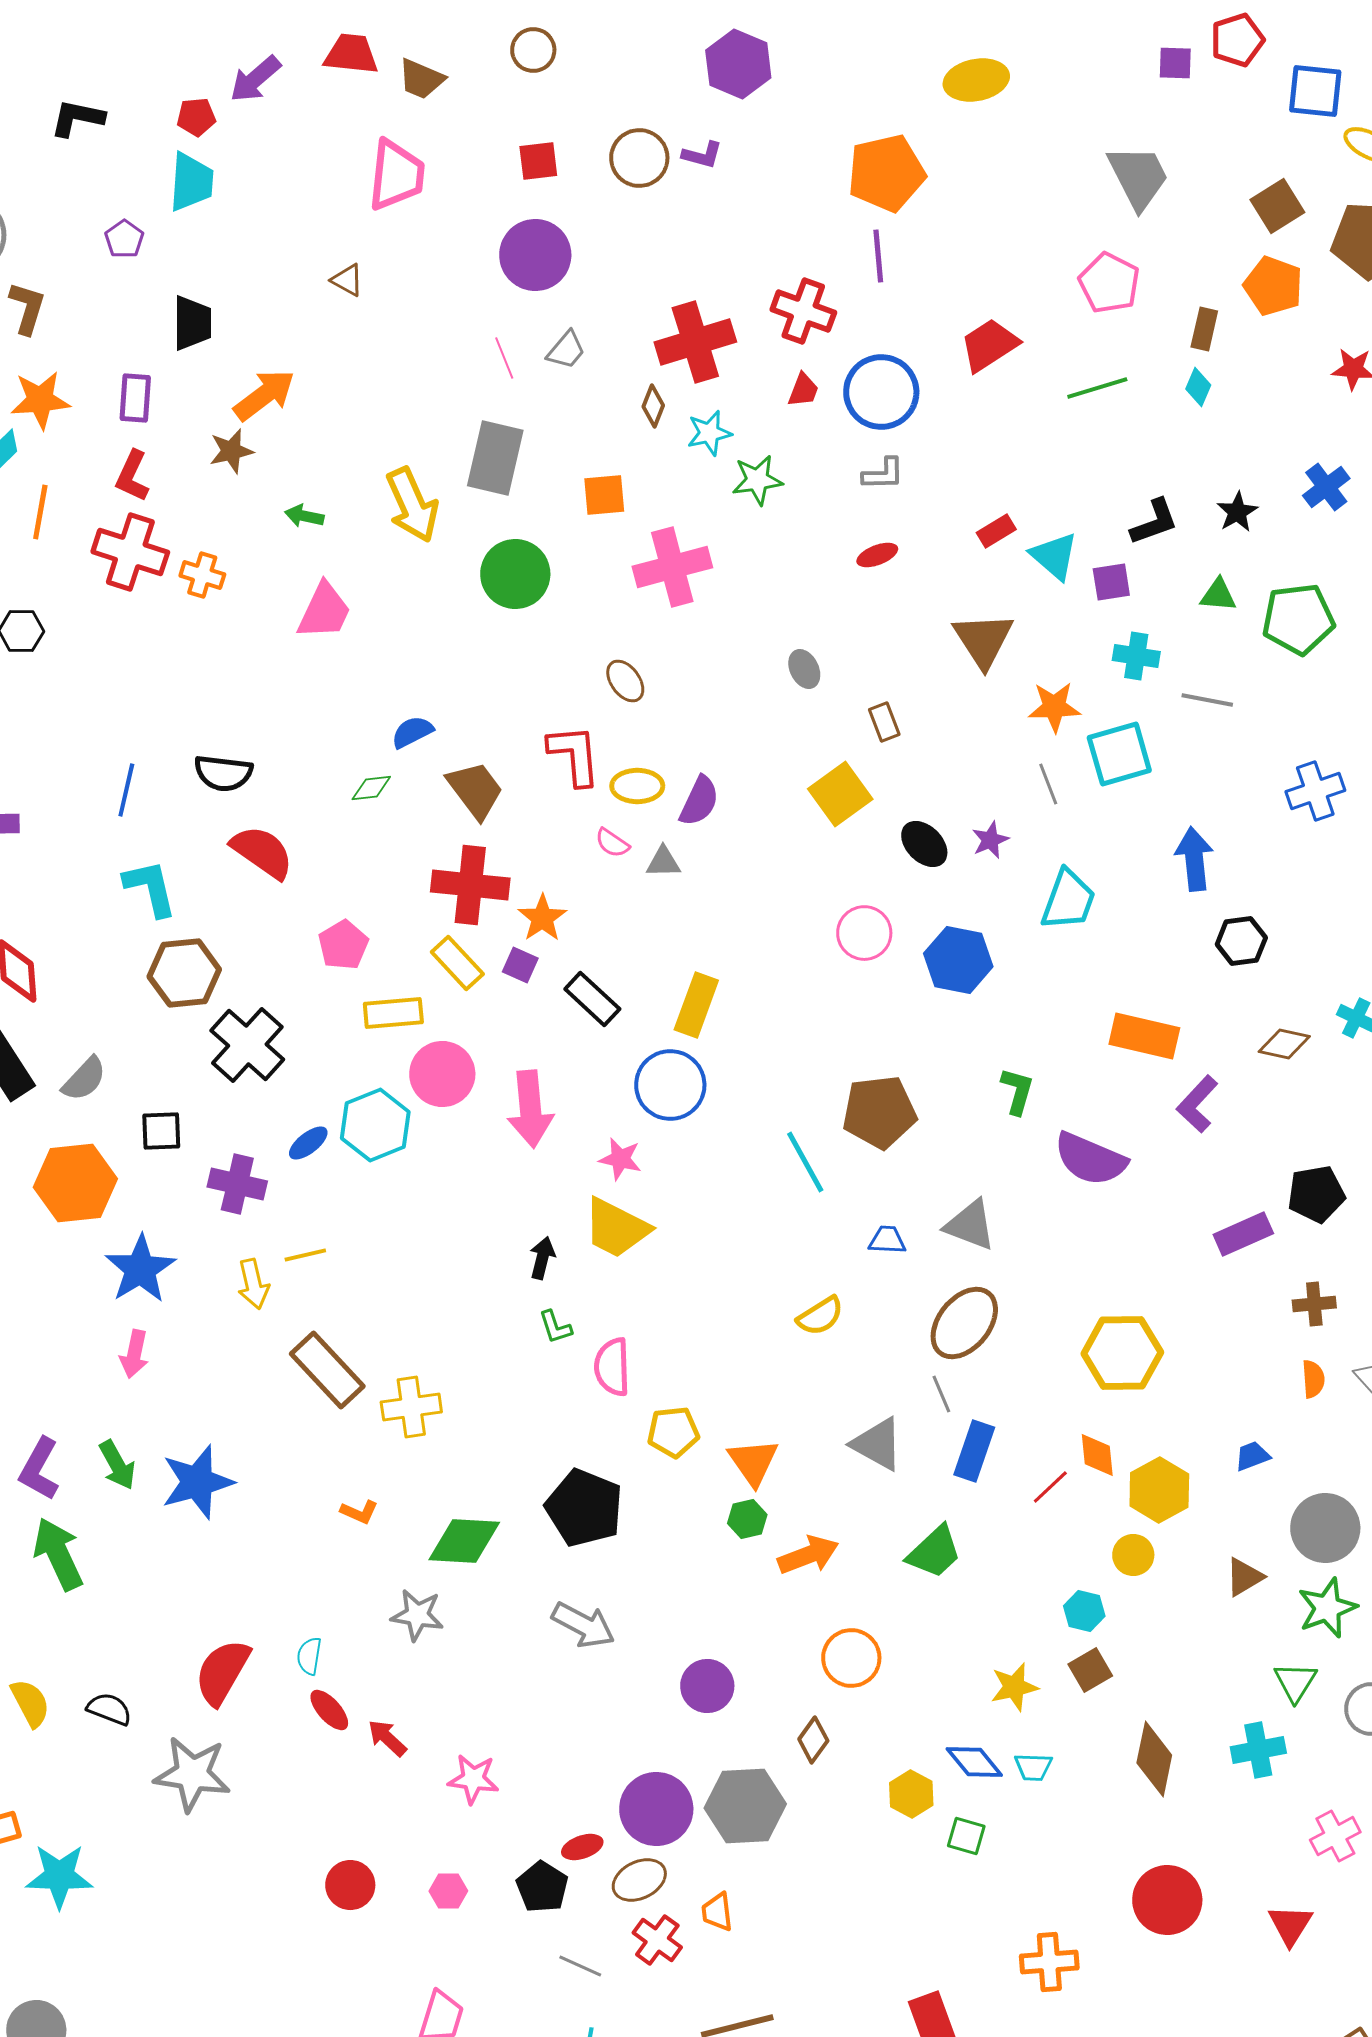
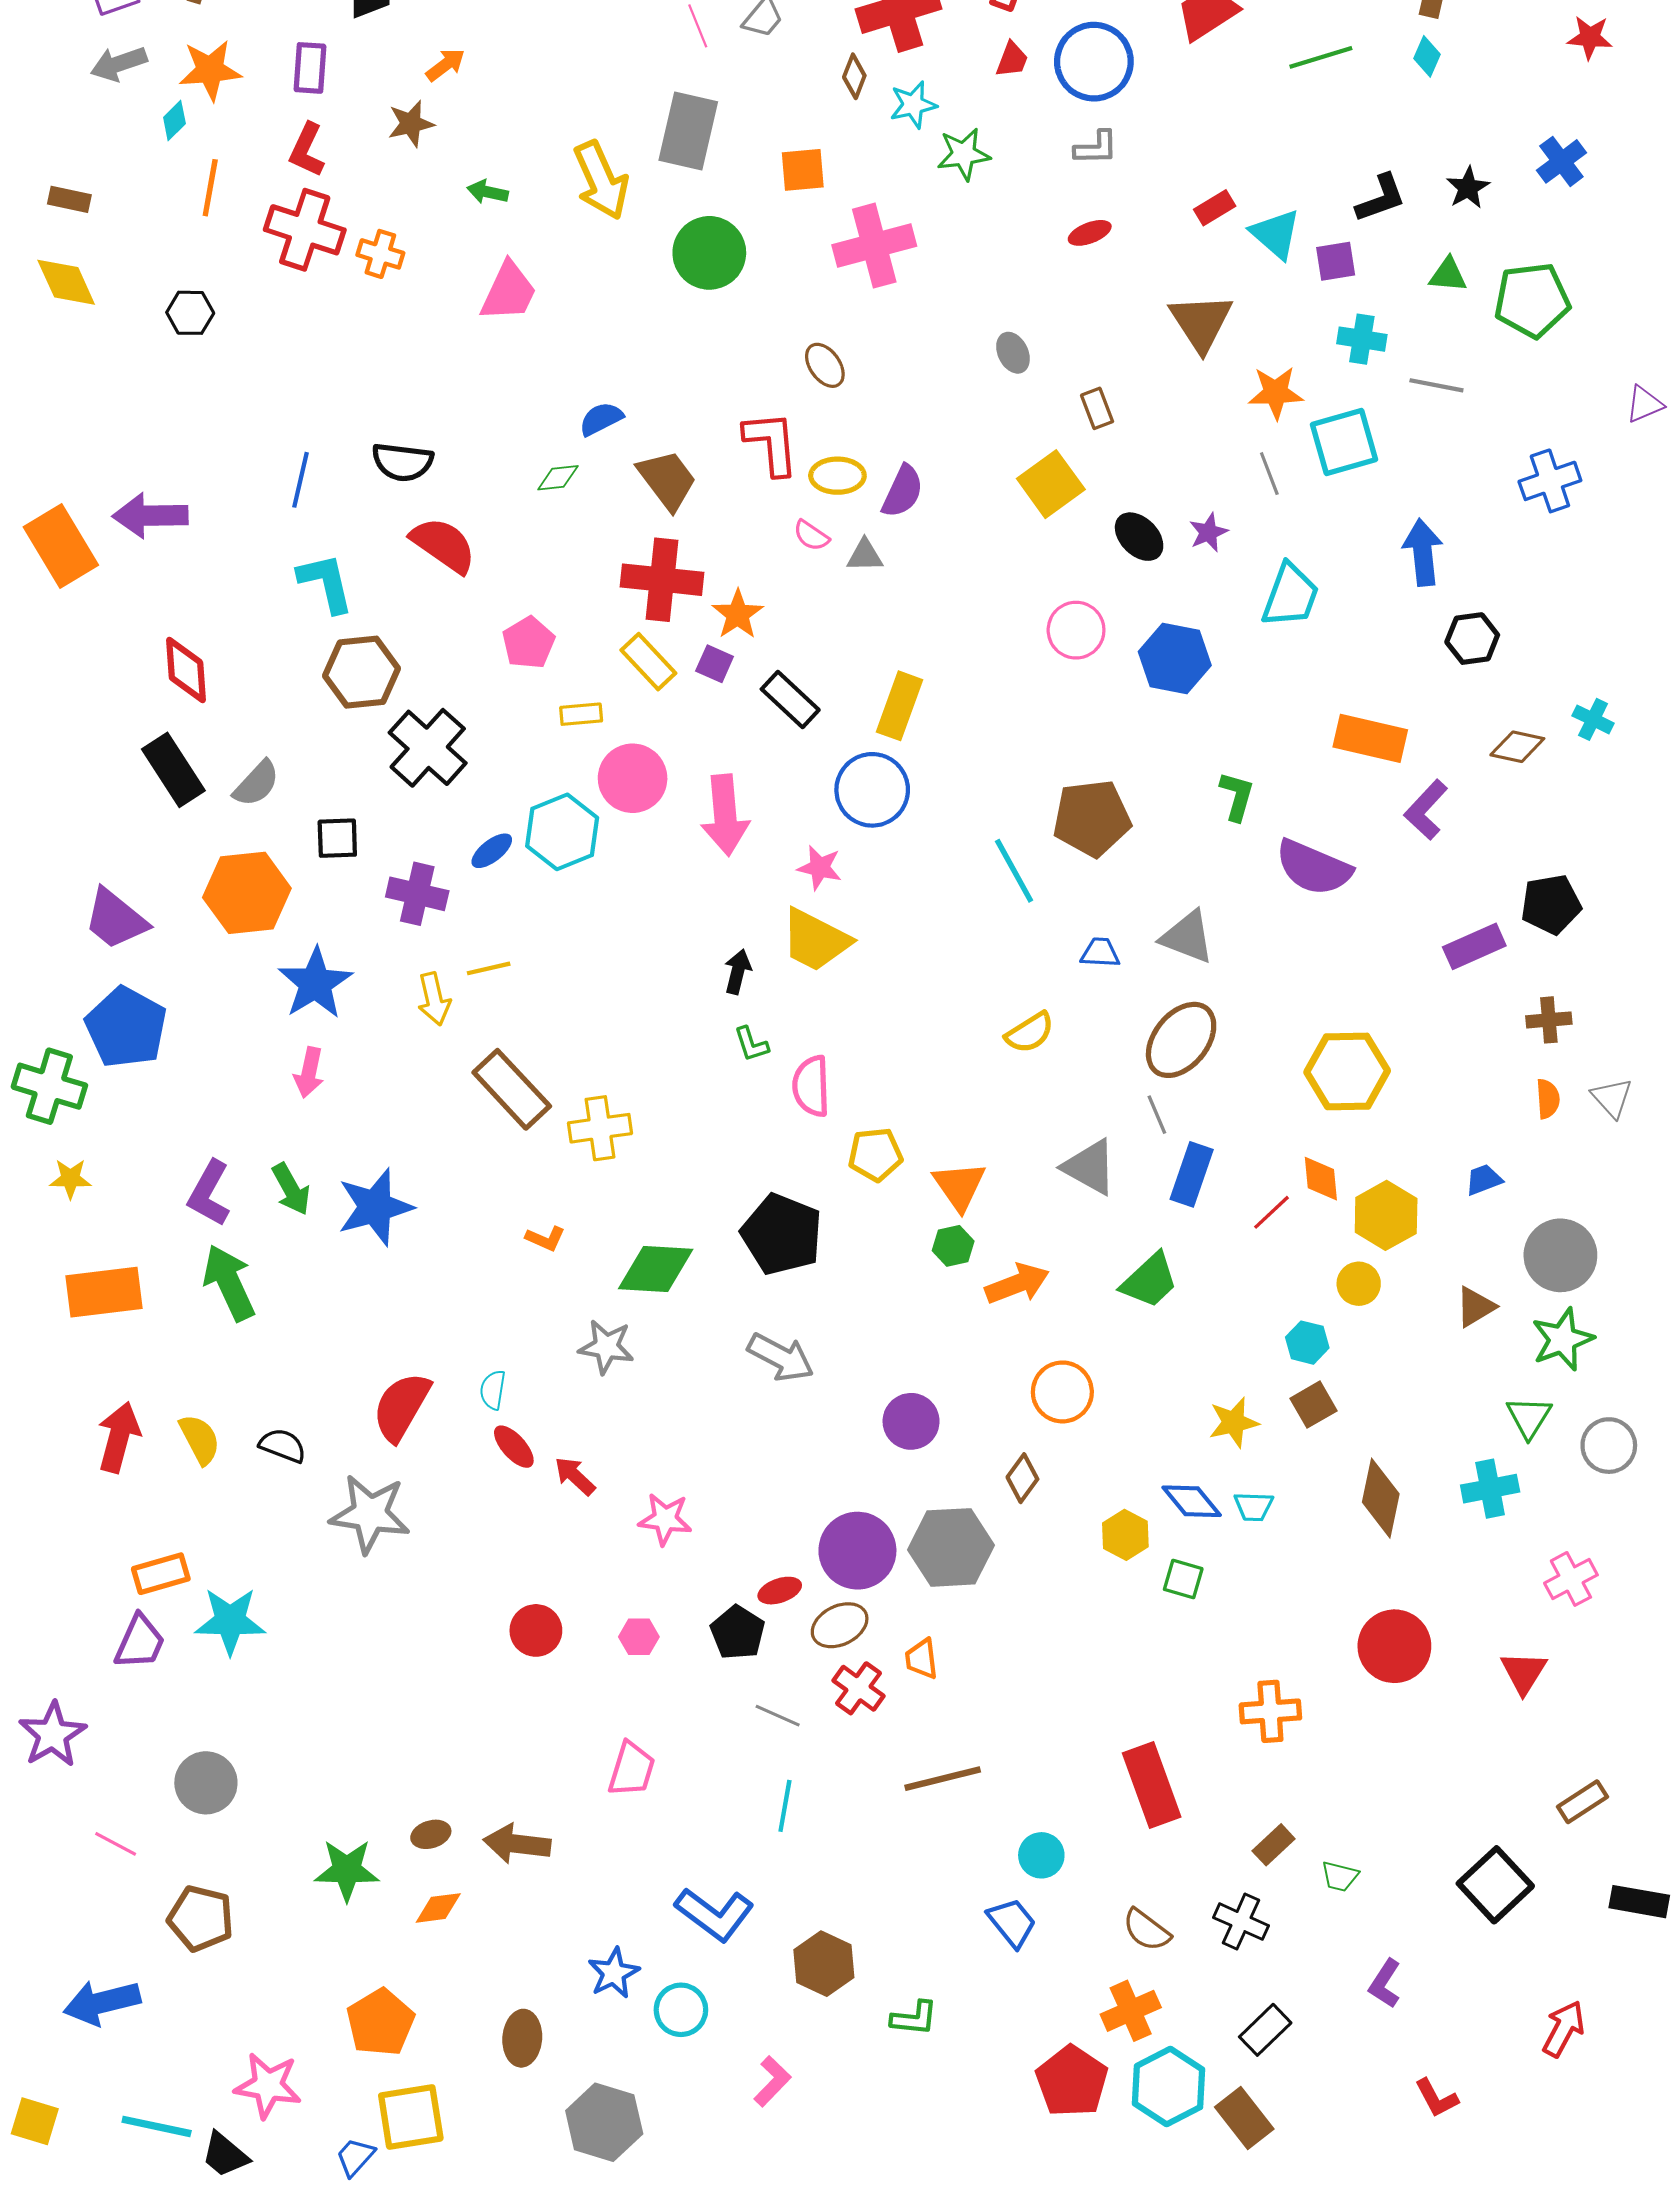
orange arrow: (264, 395) -> (446, 65), size x0.6
yellow rectangle: (393, 1013) -> (581, 714), size x0.7

